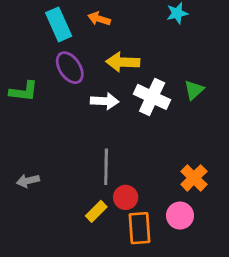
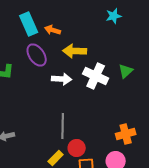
orange arrow: (99, 19) -> (53, 30), moved
orange cross: (194, 178) -> (126, 134), turned 30

